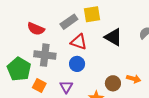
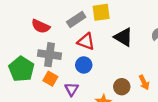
orange arrow: (134, 79) -> (144, 82), turned 48
orange square: (39, 86) -> (50, 79), moved

